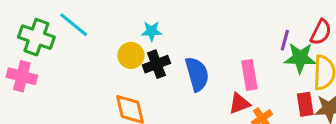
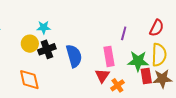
purple line: (285, 40) -> (124, 33), moved
green star: (300, 58) -> (138, 61), moved
red triangle: (239, 104) -> (102, 76), turned -35

